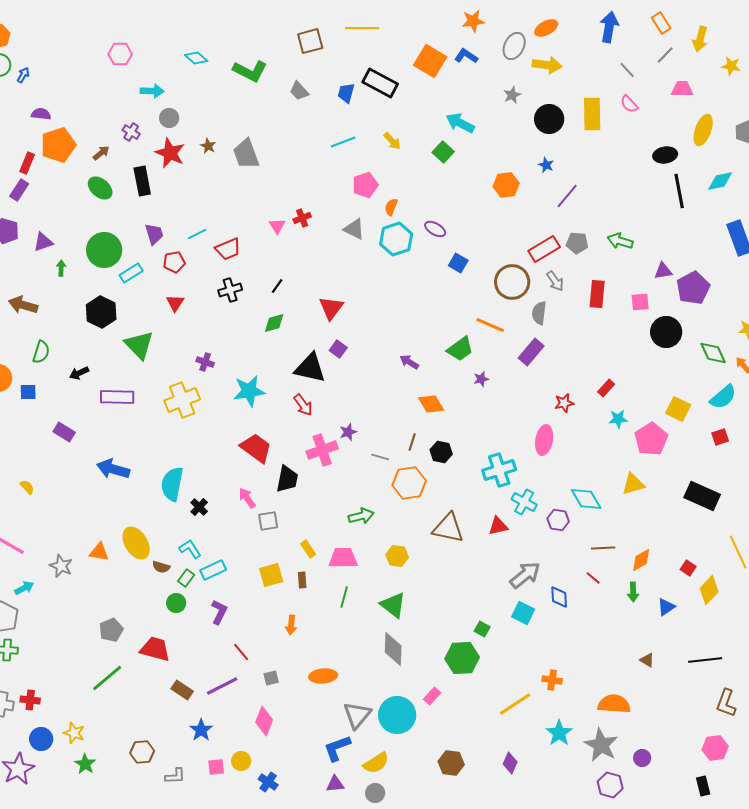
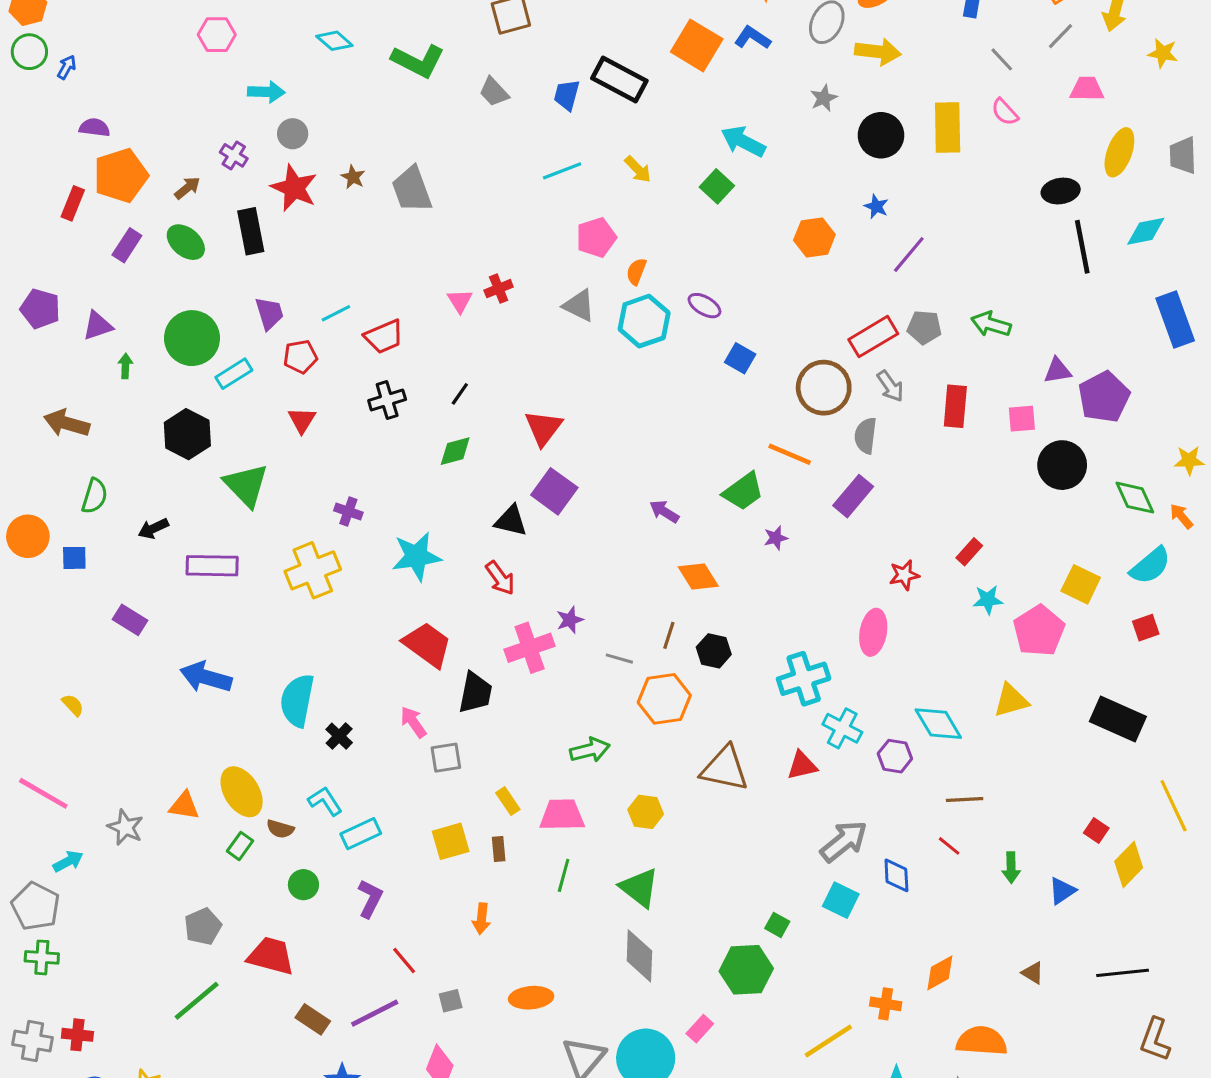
purple rectangle: (19, 190) -> (127, 245), moved
purple square: (338, 349) -> (554, 491), size x1.6
black triangle: (310, 368) -> (511, 521), size x0.7
orange diamond: (641, 560) -> (940, 973), moved
green rectangle: (186, 578) -> (240, 846), moved

